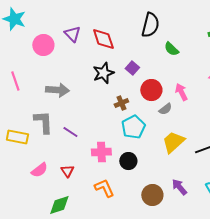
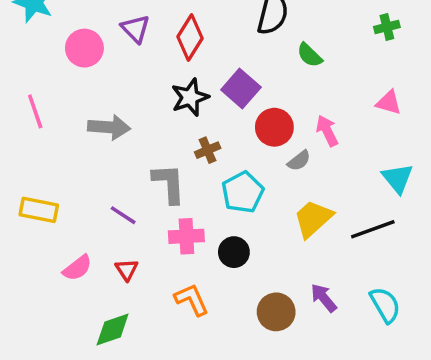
red diamond: (103, 39) -> (190, 38), turned 50
purple square: (132, 68) -> (241, 89), size x1.5
brown cross: (121, 103) -> (208, 150), moved
gray L-shape: (43, 122) -> (169, 184), moved
purple line: (70, 132) -> (123, 215), moved

